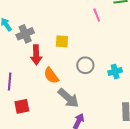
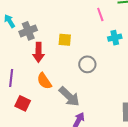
cyan cross: (115, 71) -> (115, 38), moved
orange semicircle: (51, 76) -> (44, 81), moved
red square: (22, 106) -> (23, 103), turned 35

